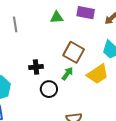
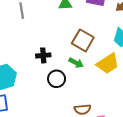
green arrow: (67, 74) -> (76, 63), turned 80

